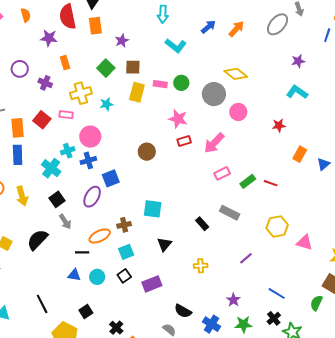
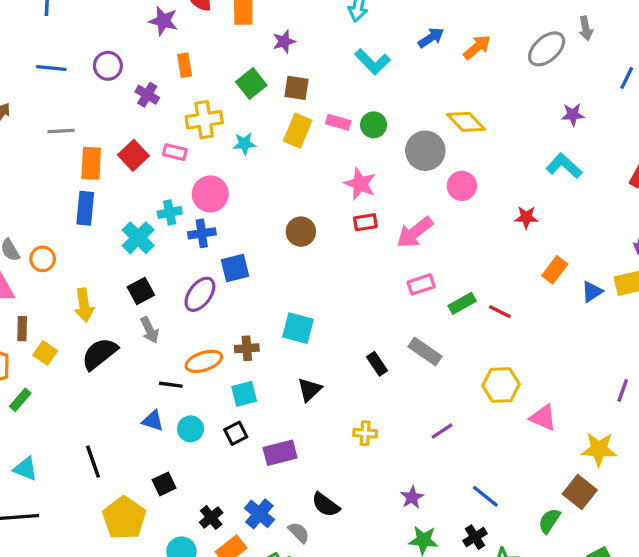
yellow arrow: (22, 196) -> (84, 305), moved
blue cross: (211, 324) -> (259, 514), moved

